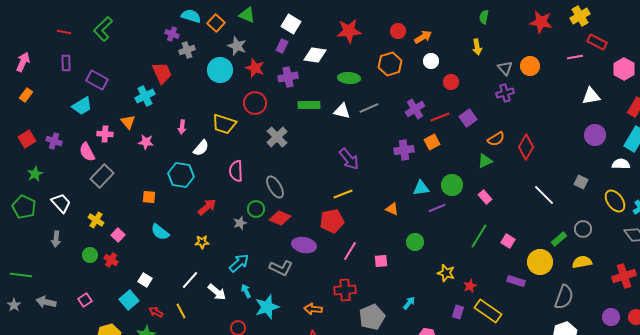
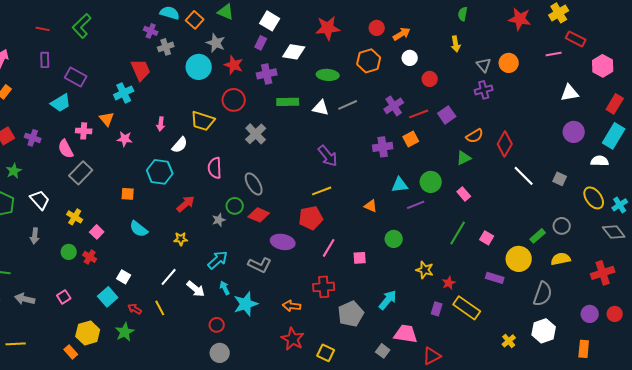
white line: (544, 195) -> (524, 176), moved
cyan arrow: (409, 303) -> (388, 300), size x1.5

